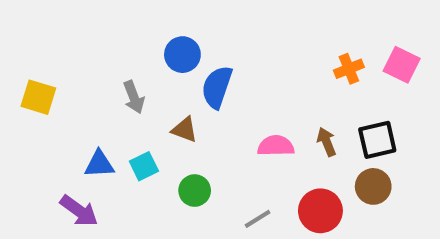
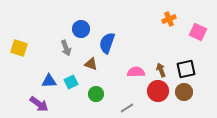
blue circle: (182, 55) -> (81, 29), moved
orange cross: (349, 69) -> (169, 19), moved
red circle: (320, 211) -> (158, 91), moved

